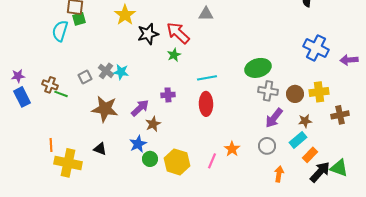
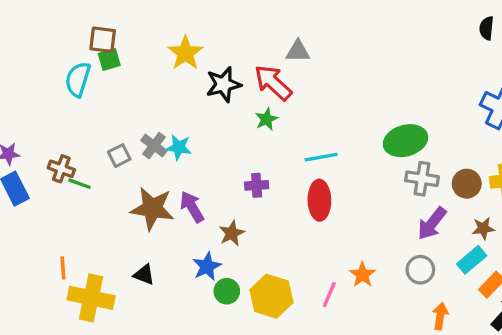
gray triangle: (206, 14) -> (298, 51), moved
purple arrow: (140, 108) -> (192, 207), moved, turned -78

